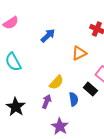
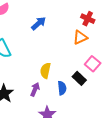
orange triangle: (79, 53) -> (80, 37), moved
yellow semicircle: (56, 82) -> (45, 71), turned 147

